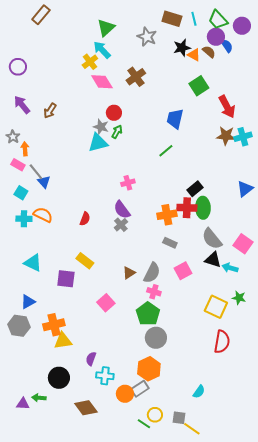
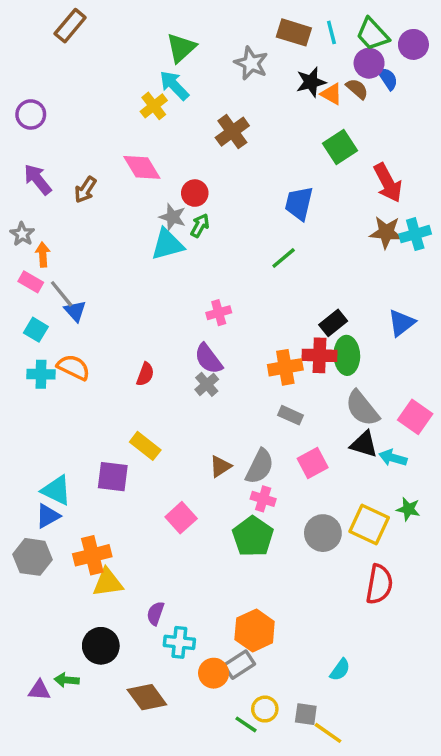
pink diamond: (102, 82) -> (142, 167), moved
blue triangle: (245, 189) -> (401, 323), moved
cyan triangle: (33, 263) -> (56, 490), moved
gray circle: (156, 338) -> (323, 533), moved

